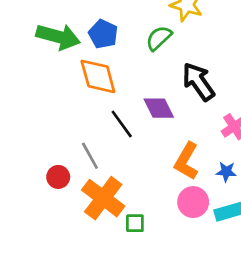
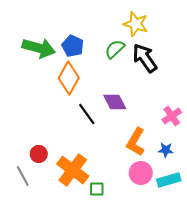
orange diamond: (98, 76) -> (69, 78), turned 44
black arrow: (198, 82) -> (145, 58), moved
gray line: (90, 156) -> (23, 176), moved

